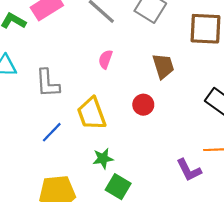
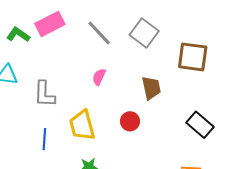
blue line: (52, 132) -> (44, 139), turned -45

